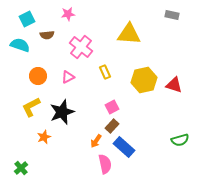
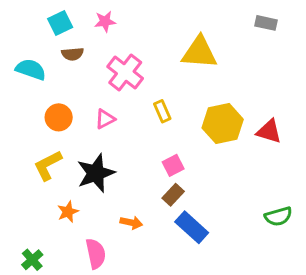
cyan square: (27, 19) -> (60, 23), moved
orange arrow: (96, 141) -> (131, 223), moved, turned -112
pink semicircle: (105, 164) -> (96, 254), moved

